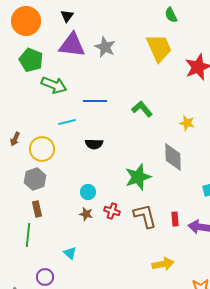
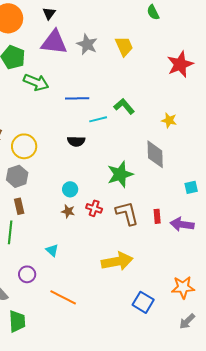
yellow trapezoid: (159, 48) -> (124, 46), moved, size x0.7
cyan line: (67, 122) -> (98, 119), moved
yellow arrow: (163, 264) -> (117, 261), moved, size x1.4

